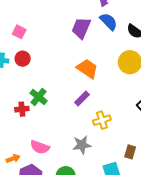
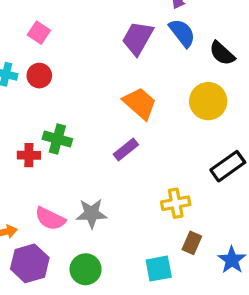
green cross: (39, 97) -> (57, 139), turned -30
yellow cross: (102, 120) -> (176, 203), moved
gray star: (82, 145) -> (91, 214), moved

